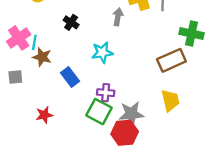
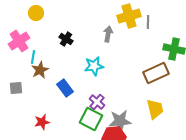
pink cross: (19, 38) -> (19, 41), moved
brown star: (42, 57) -> (40, 70), turned 30
purple cross: (106, 93) -> (97, 102), turned 35

